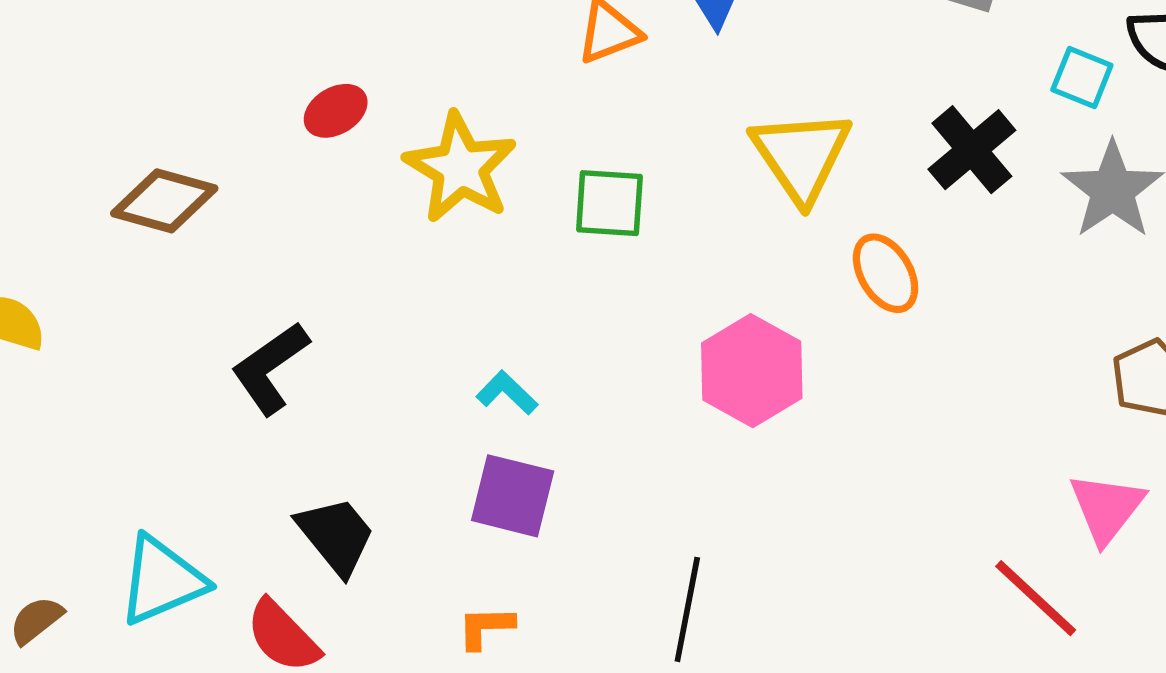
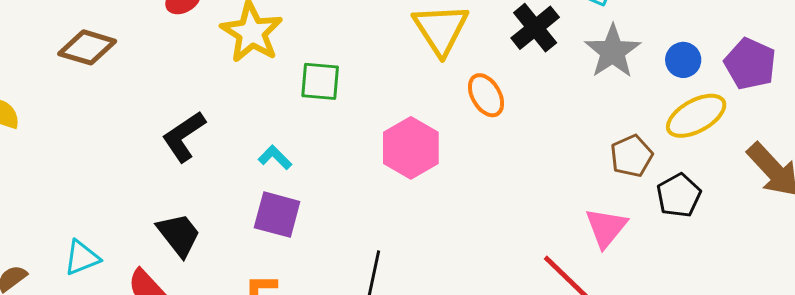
green square: (609, 203) -> (320, 81), moved
black L-shape: (270, 368) -> (184, 136), moved
cyan triangle: (162, 580) -> (82, 258), size x0.7

